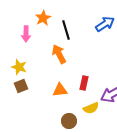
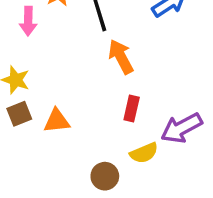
orange arrow: (59, 54) -> (121, 57), moved
orange triangle: (60, 90) -> (57, 121), moved

